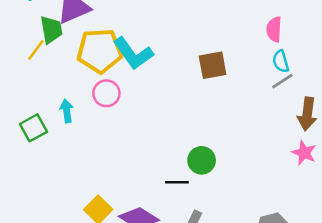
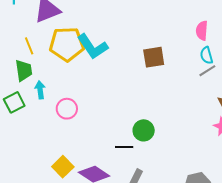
green trapezoid: (51, 30) -> (24, 70), moved
yellow line: (36, 50) -> (29, 46), moved, turned -60
pink circle: (106, 93) -> (67, 109), moved

